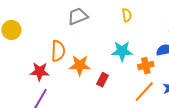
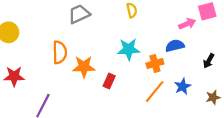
red star: (40, 72) -> (14, 76), moved

